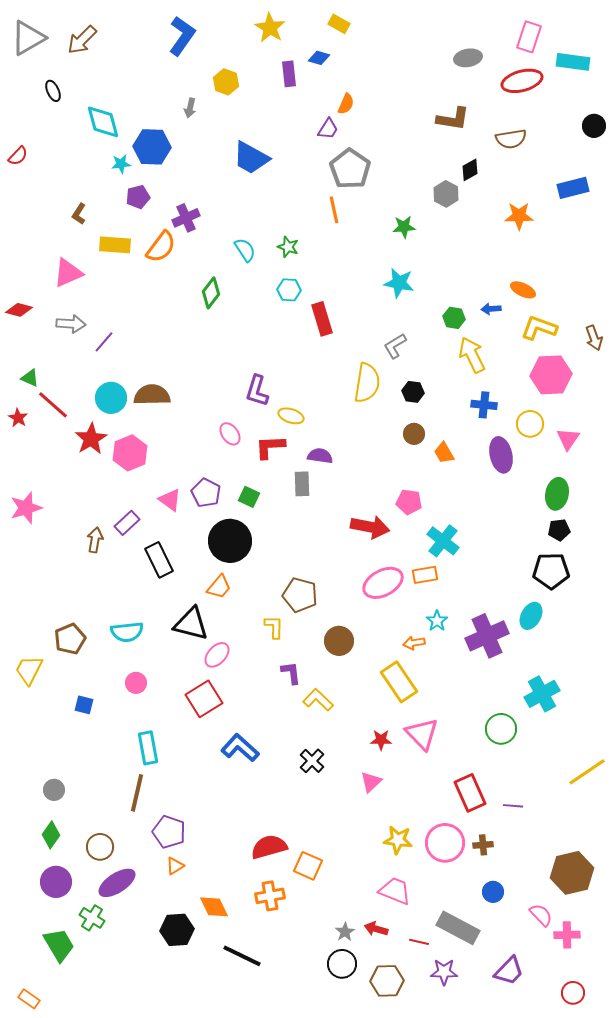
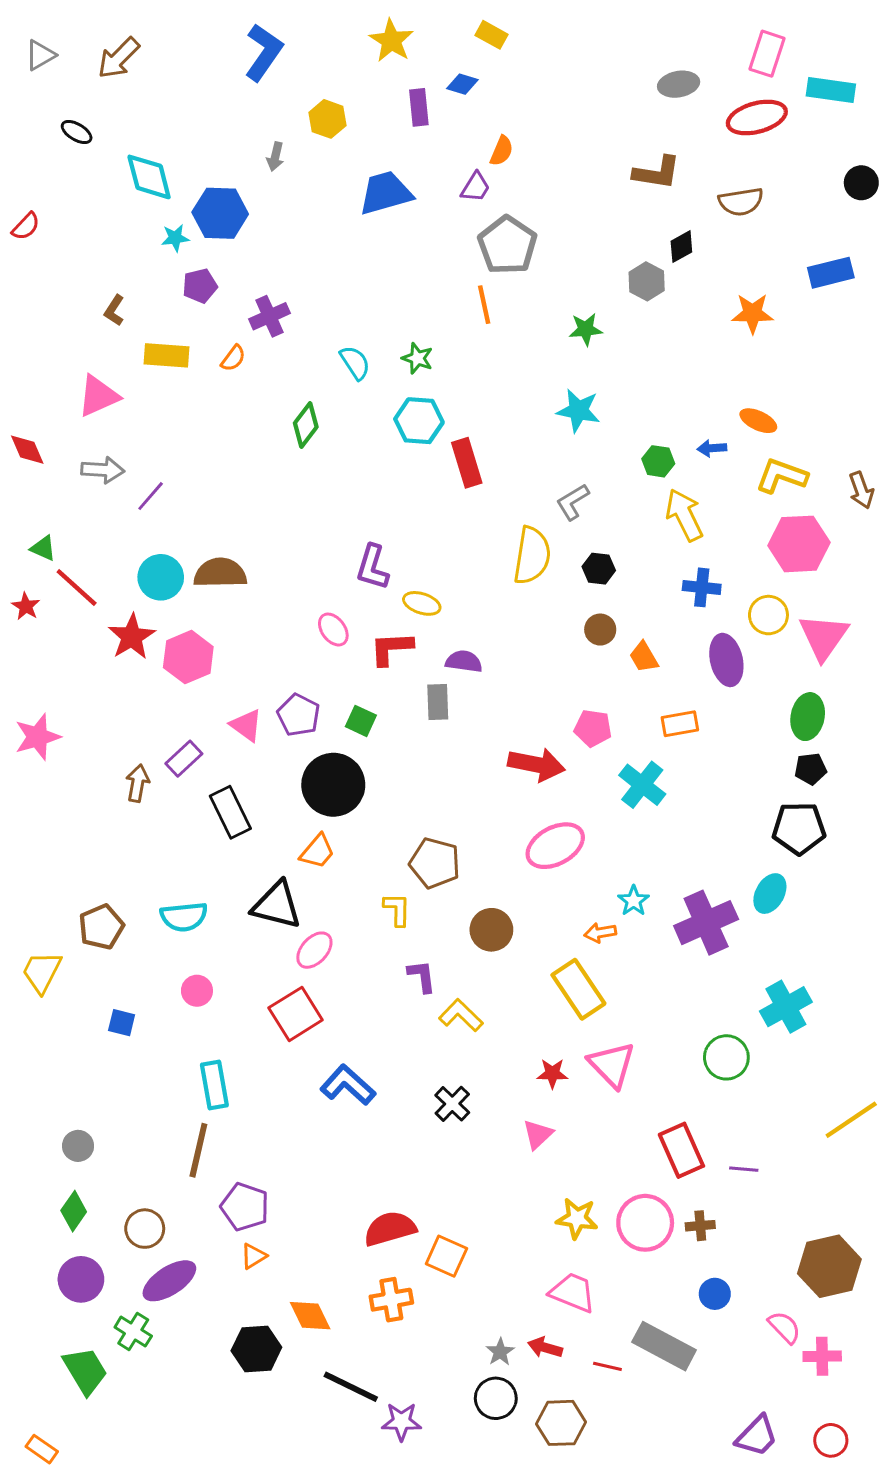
gray triangle: (28, 38) -> (40, 55), size x0.6
black ellipse: (53, 91) -> (77, 132), turned -35
blue trapezoid: (251, 158) -> (386, 193), moved, turned 135
orange semicircle: (161, 247) -> (233, 358), size x0.6
cyan hexagon: (289, 290) -> (419, 421), size x1.4
red diamond: (19, 310) -> (27, 450), turned 52
pink triangle: (568, 439) -> (824, 637), size x1.5
orange rectangle: (425, 575) -> (680, 724), moved
purple trapezoid: (509, 971) -> (757, 1436), moved
purple star: (444, 972) -> (401, 1421), moved

